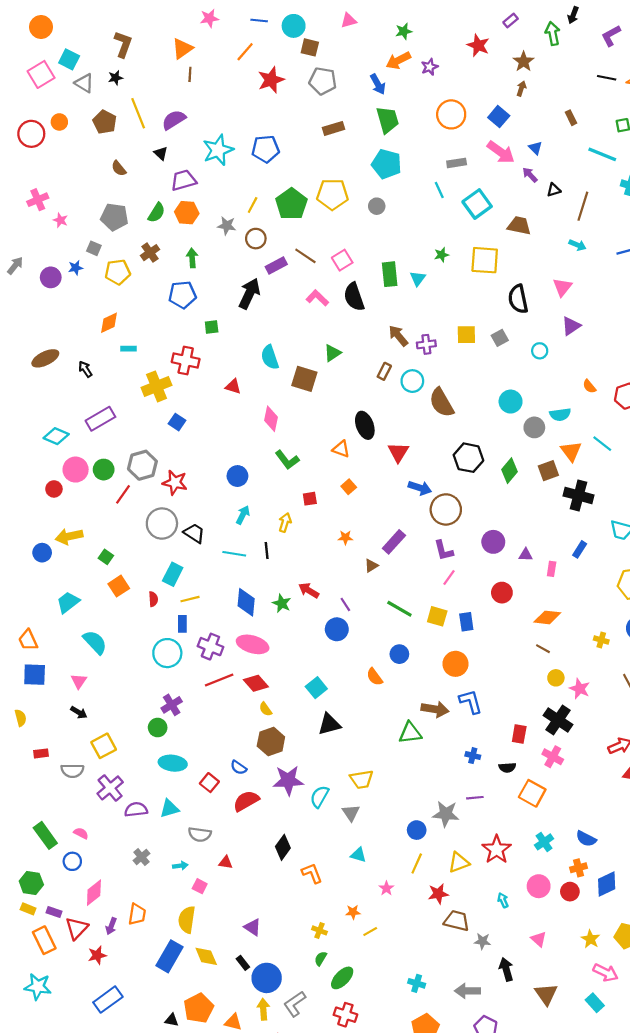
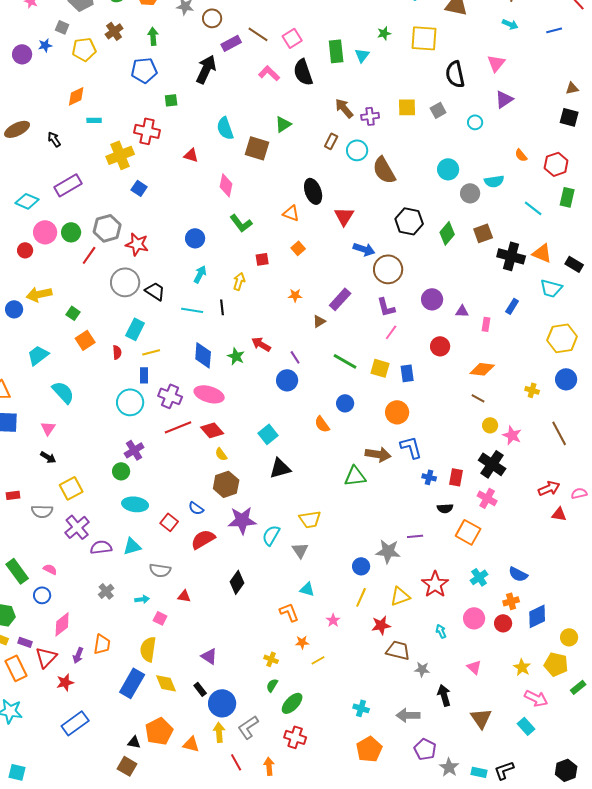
orange triangle: (571, 451) -> (542, 253), moved, turned -30
blue cross: (473, 756) -> (429, 477), moved
orange L-shape: (312, 873) -> (289, 612), moved

